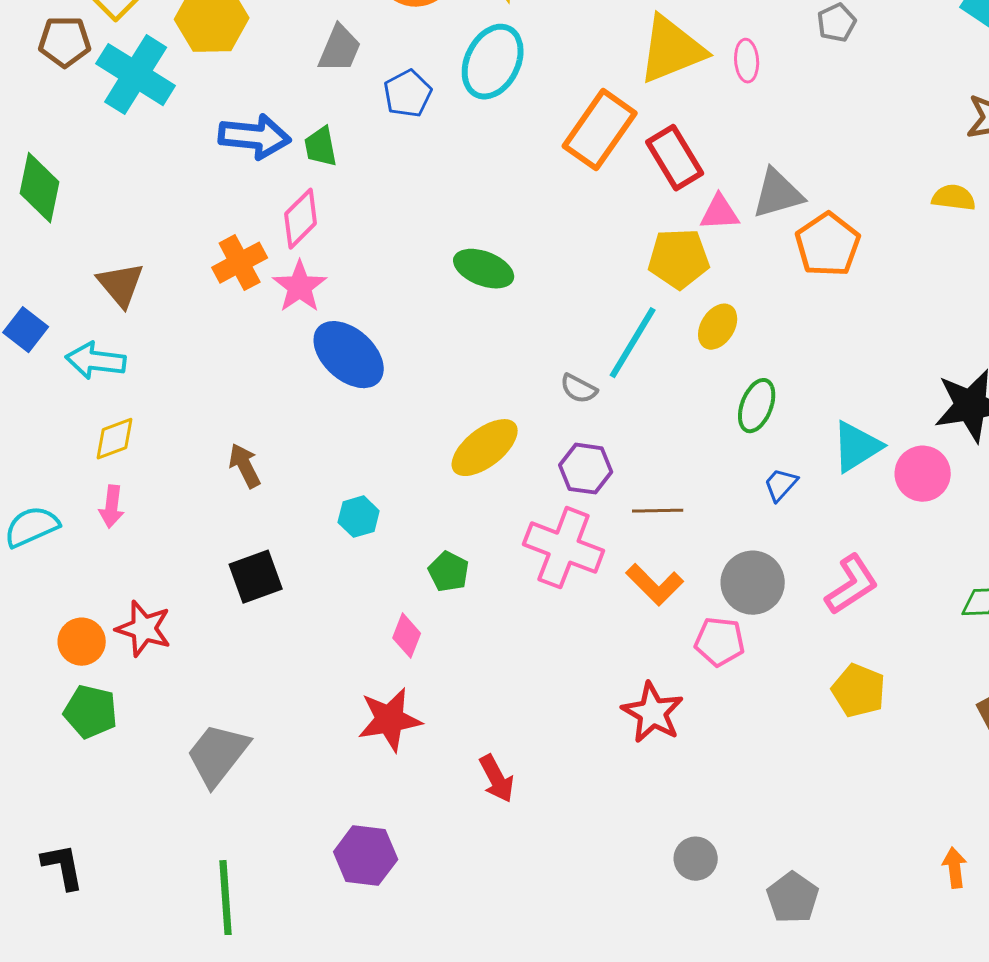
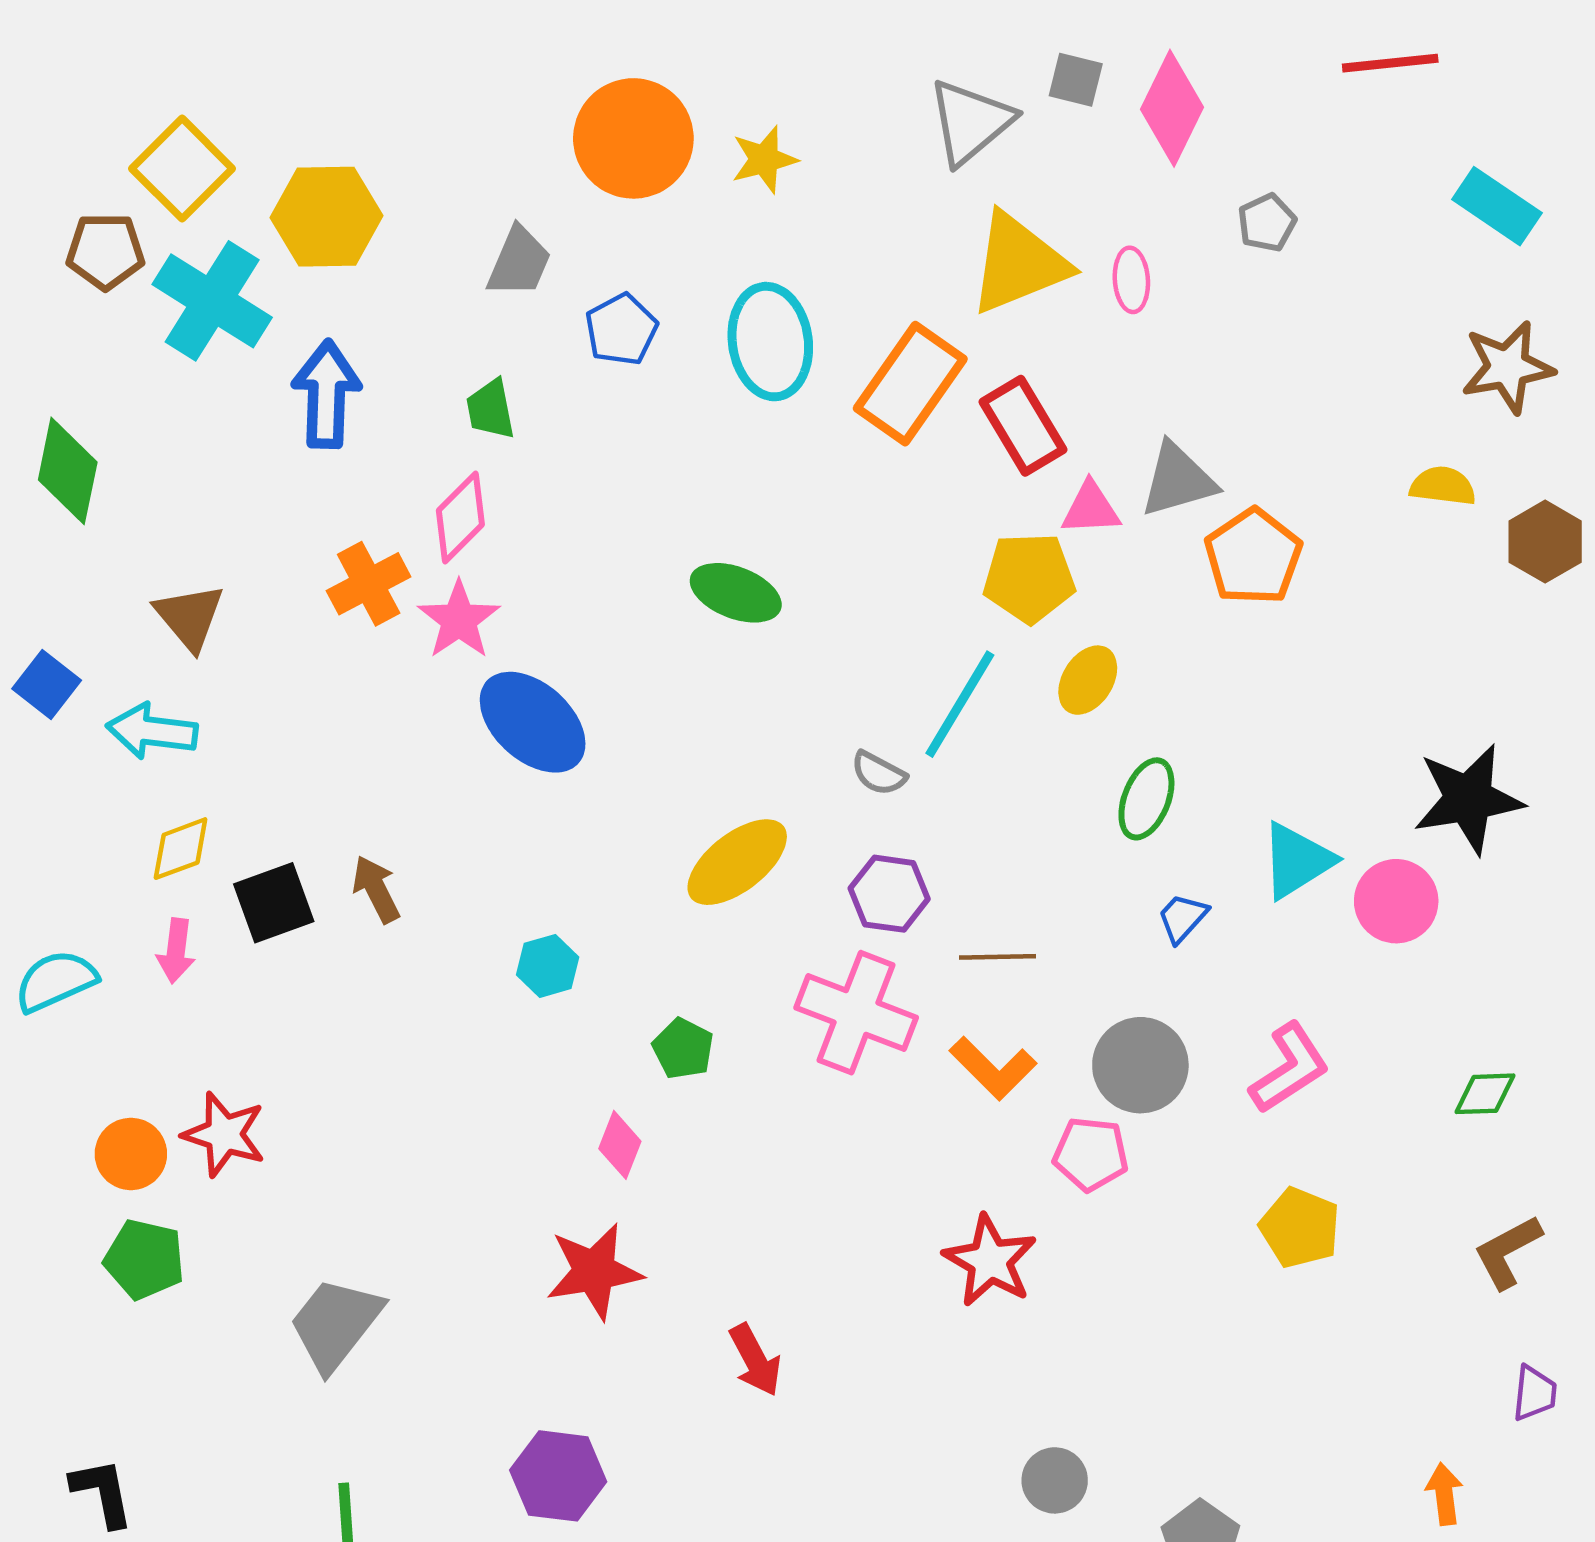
cyan ellipse: (493, 62) -> (770, 342), moved, turned -34
blue arrow: (255, 137) -> (326, 394), moved, turned -94
black square: (256, 577) -> (274, 903), moved

